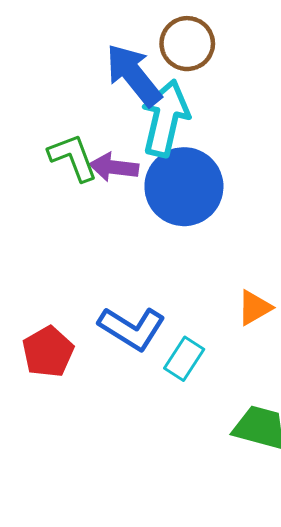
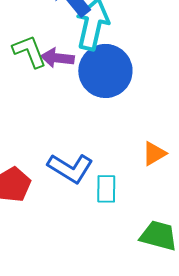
cyan rectangle: (184, 359) -> (106, 189), turned -32

